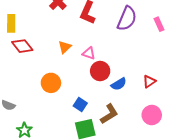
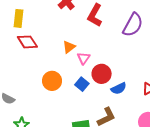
pink triangle: (89, 53) -> (84, 58), moved, turned 40
blue square: (80, 105) -> (82, 84), moved

